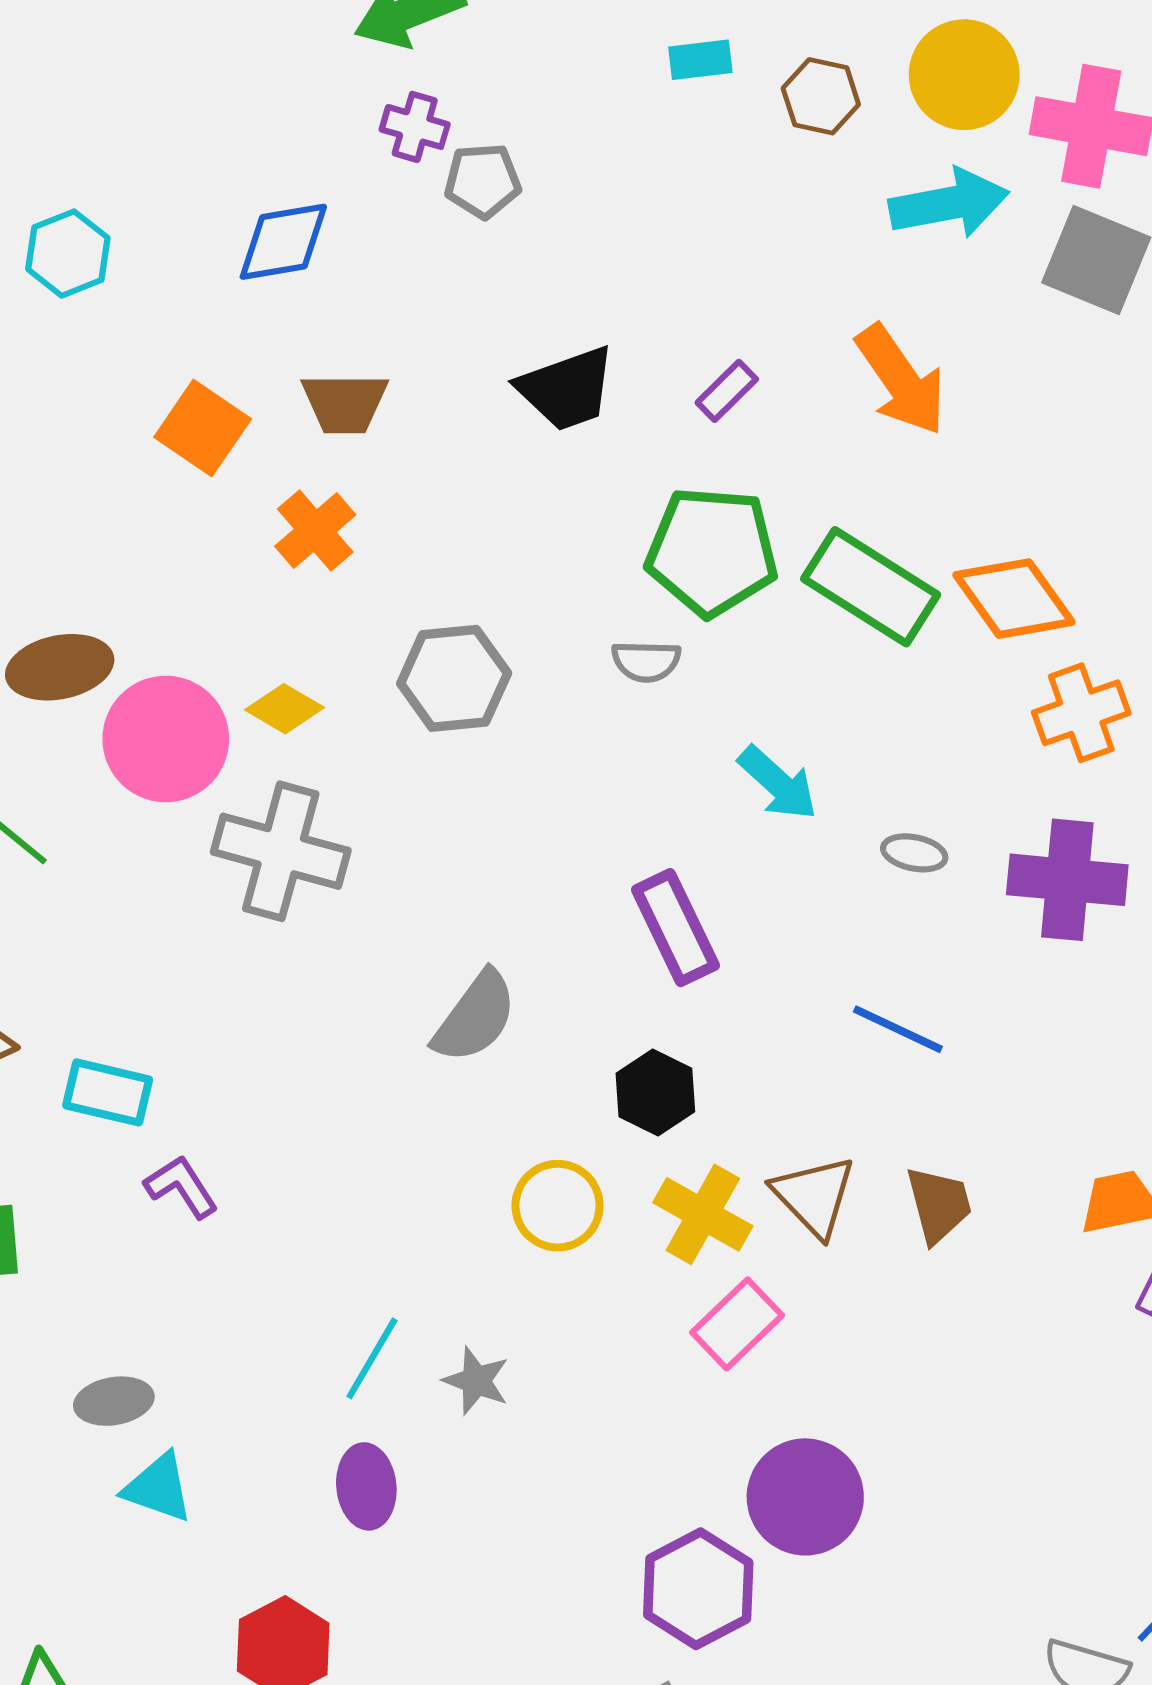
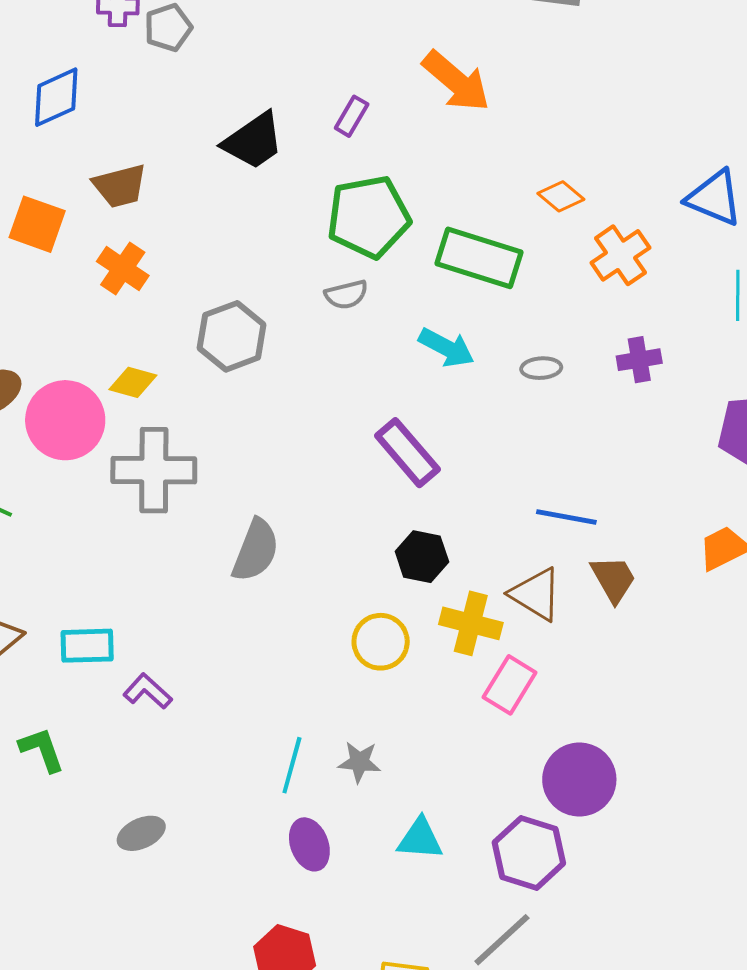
green rectangle: (871, 587) -> (479, 258), moved
orange diamond: (1014, 599) -> (561, 196), size x0.6
purple cross: (1067, 880) -> (639, 360), size x0.6
gray semicircle: (475, 1017) -> (256, 550), moved
blue line: (898, 1029) -> (566, 517), moved
cyan triangle: (158, 1488) -> (420, 839), moved

